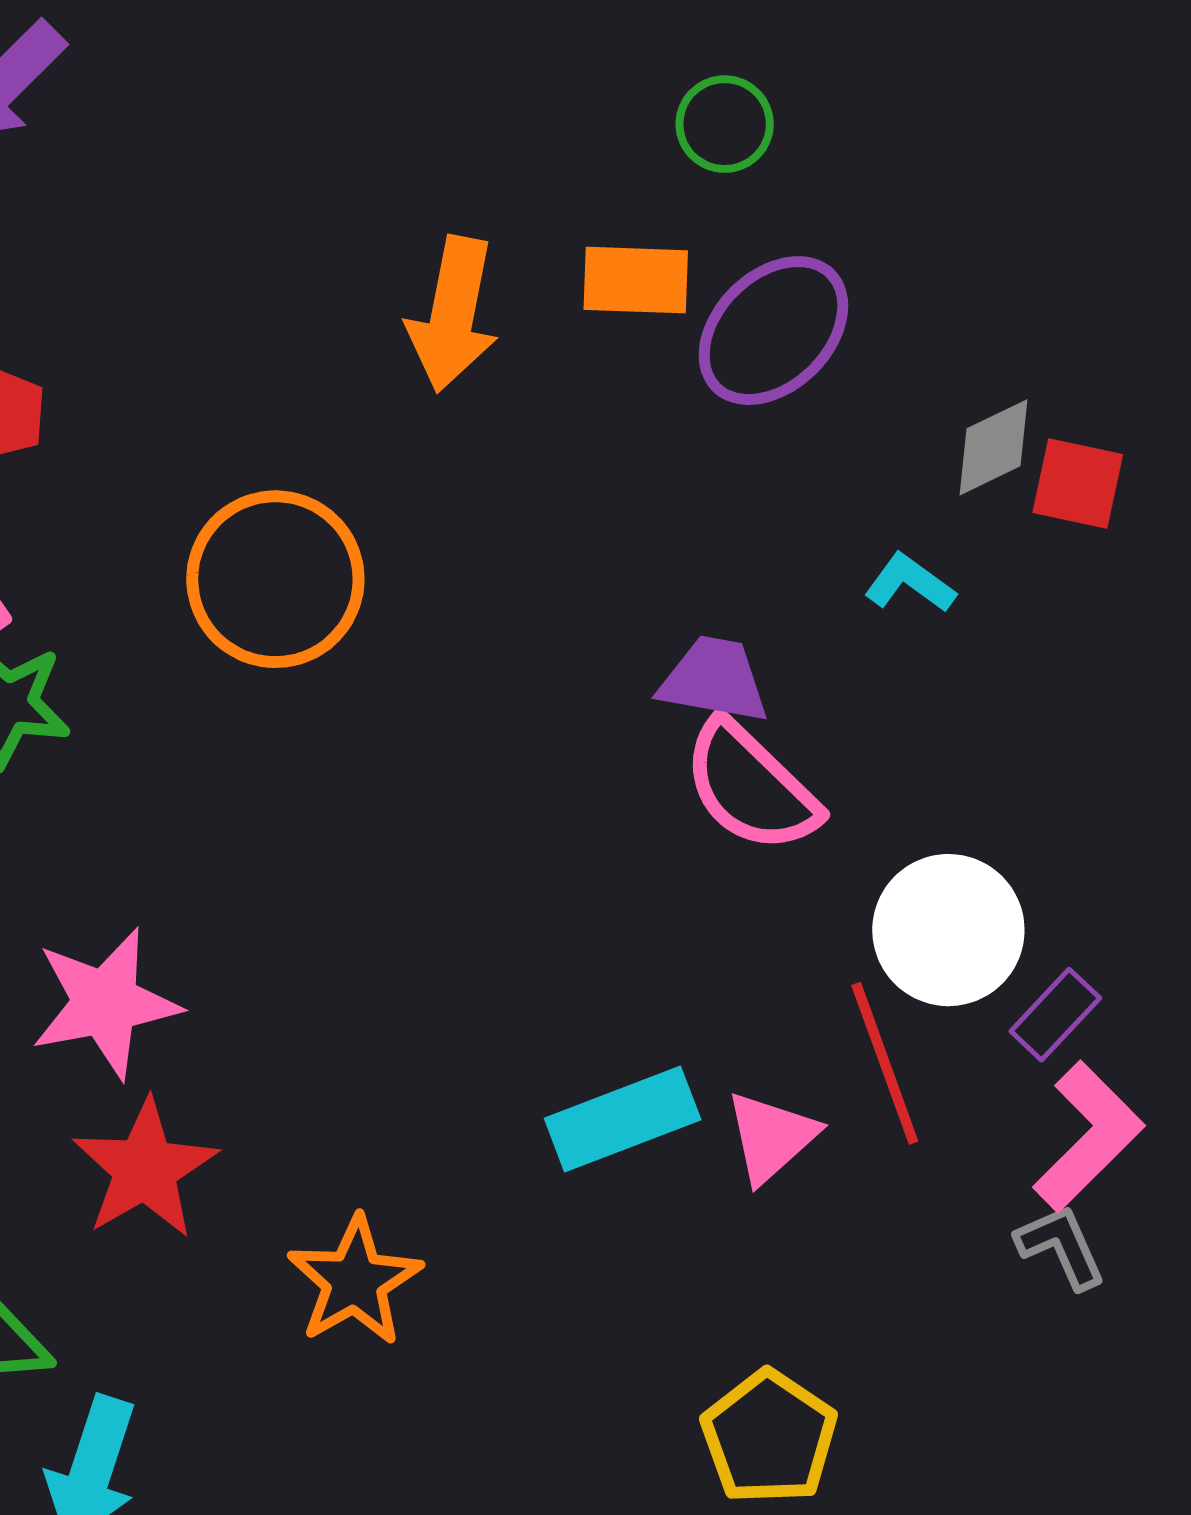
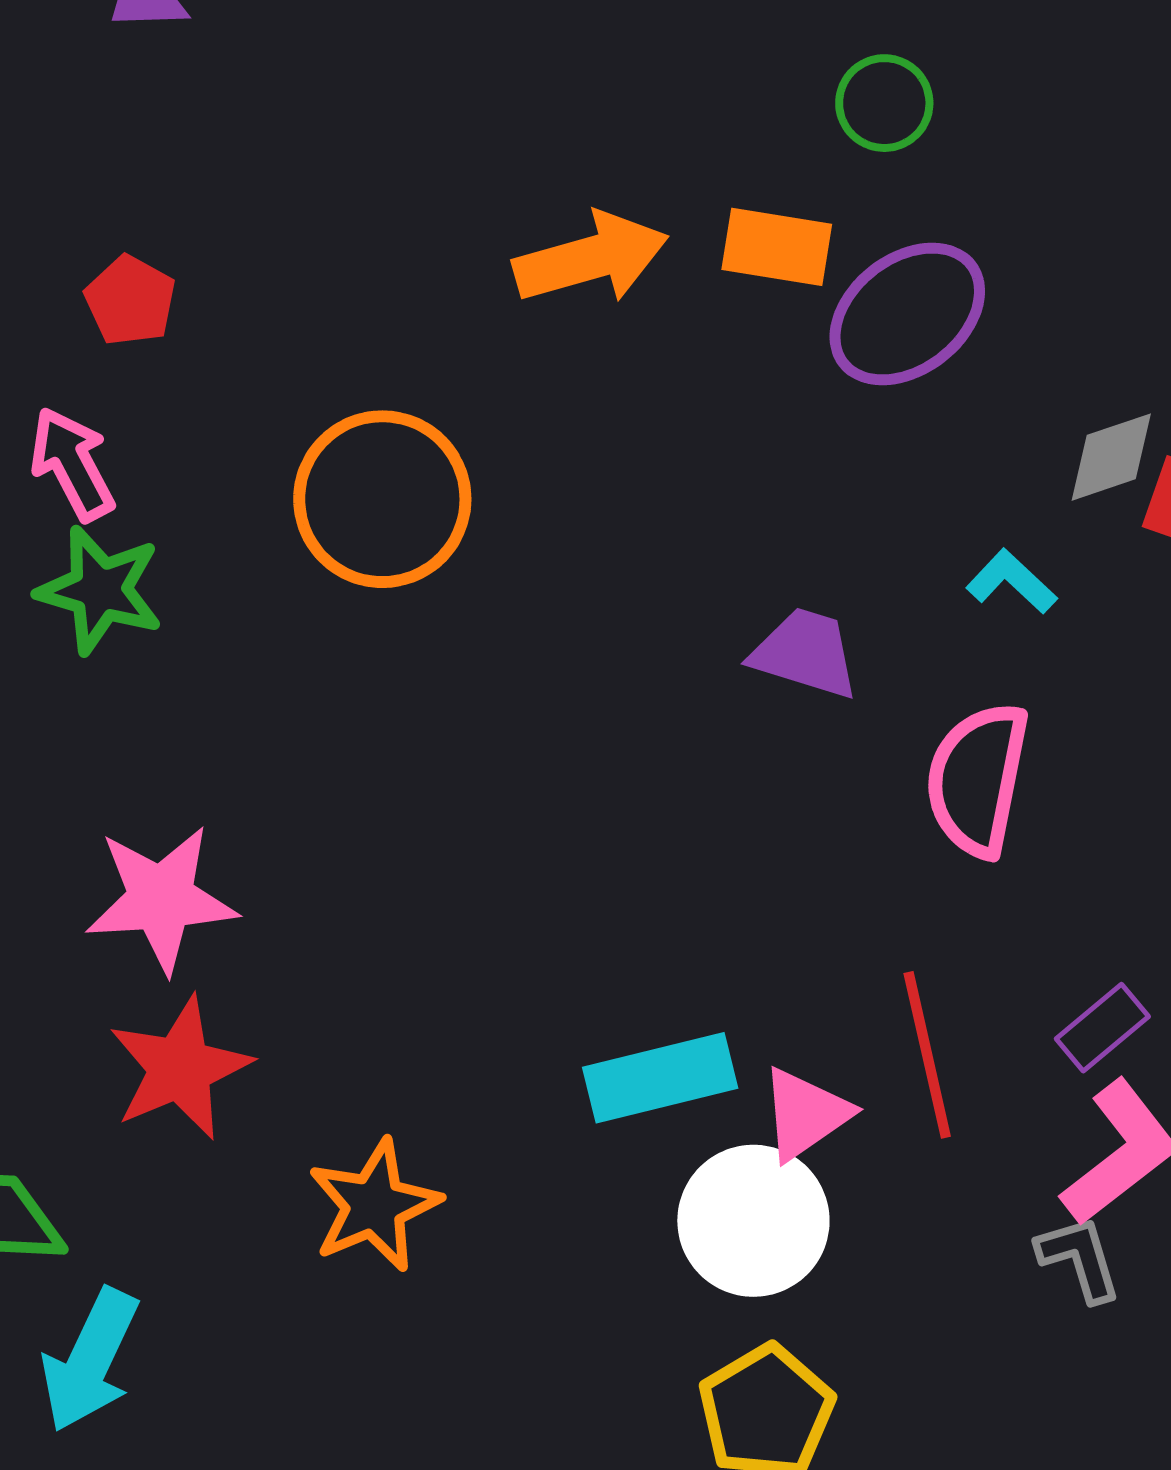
orange arrow: (453, 314) -> (591, 258), turned -124
pink semicircle: (751, 787) -> (977, 779), moved, turned 50
white circle: (948, 930) -> (753, 1221), moved

